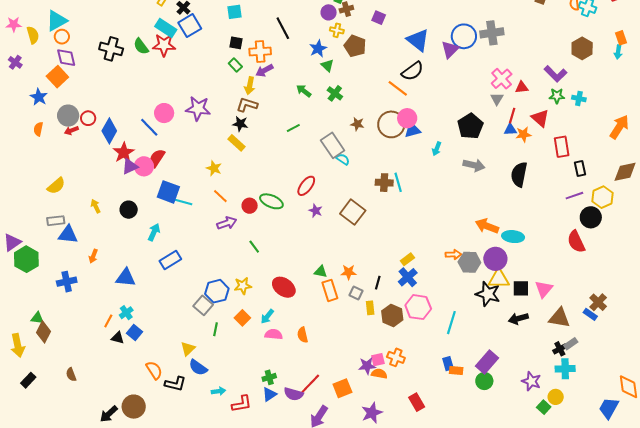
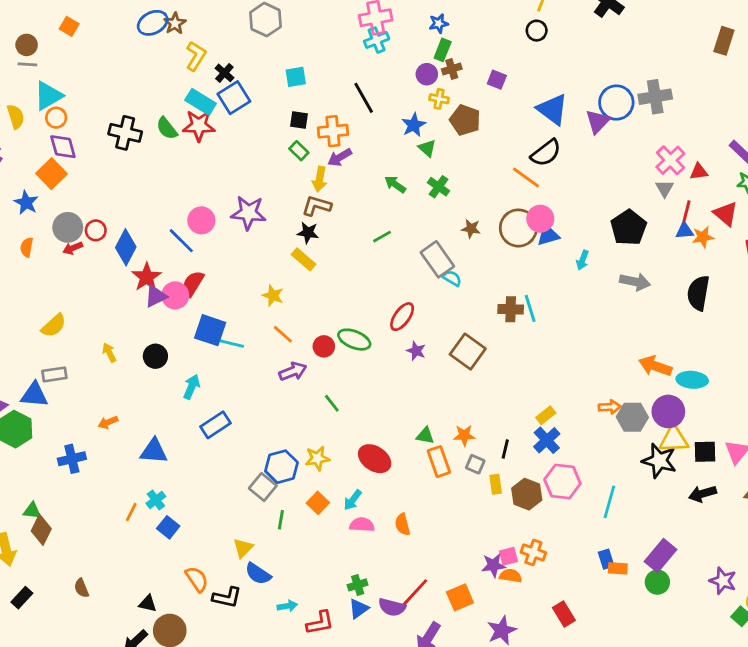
blue triangle: (68, 235) -> (34, 395), moved
orange arrow: (93, 256) -> (108, 422), turned 48
black triangle: (118, 338) -> (148, 603), moved

